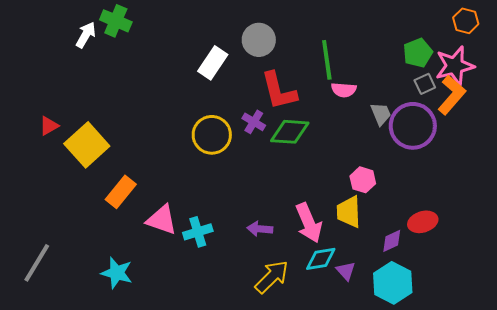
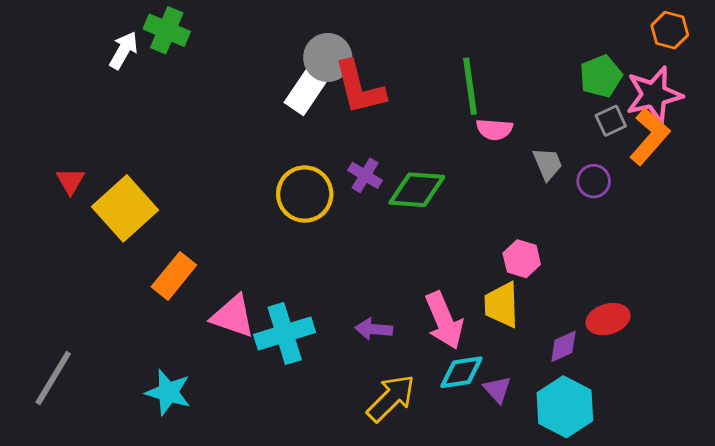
gray circle: (259, 40) -> (328, 57), moved
red L-shape: (279, 91) -> (359, 88), moved
red triangle: (49, 126) -> (70, 181), turned -30
purple circle: (413, 126) -> (594, 181), size x0.5
cyan cross: (198, 232) -> (285, 333), size x1.4

